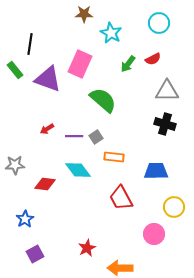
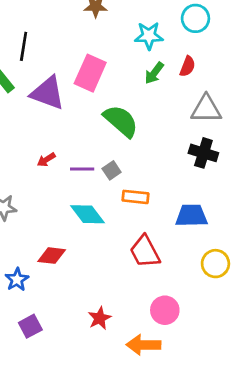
cyan star: (111, 33) -> (149, 36), moved, turned -30
red semicircle: (153, 59) -> (187, 66), turned -42
red diamond: (45, 184) -> (52, 256), moved
pink circle: (154, 234) -> (165, 310), moved

